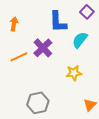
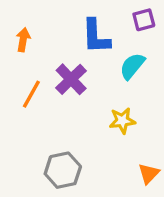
purple square: (87, 12) -> (144, 20), turned 32
orange line: (19, 57) -> (31, 94), turned -36

